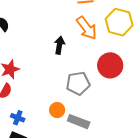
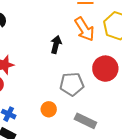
gray rectangle: (79, 122) -> (85, 121), moved

